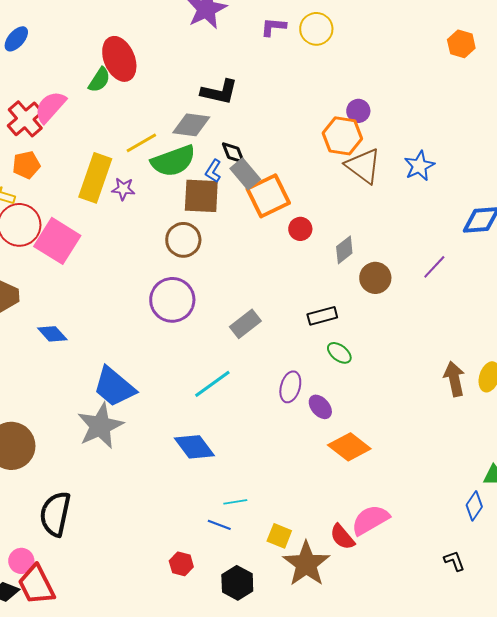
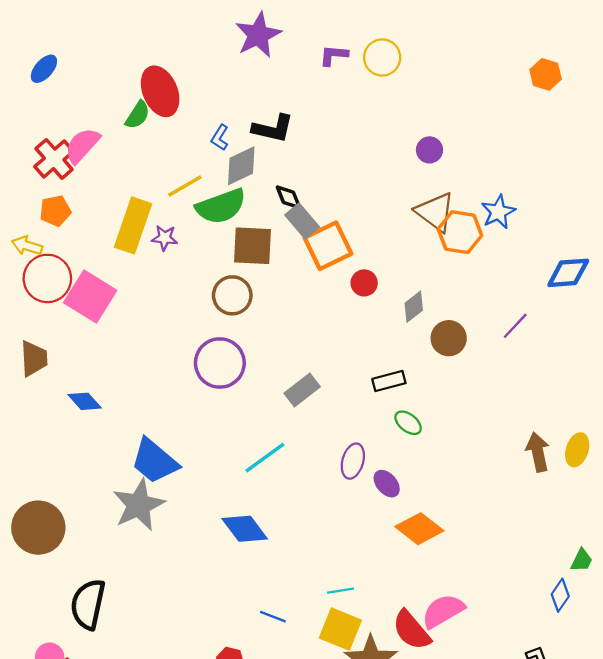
gray diamond: (191, 125) -> (241, 166), turned -33
orange hexagon: (342, 136) -> (460, 232), moved
blue L-shape: (213, 171) -> (220, 138), moved
cyan line: (235, 502) -> (340, 591), moved
yellow square: (279, 536) -> (340, 629), size x1.5
red semicircle: (342, 537) -> (411, 630), size x1.4

